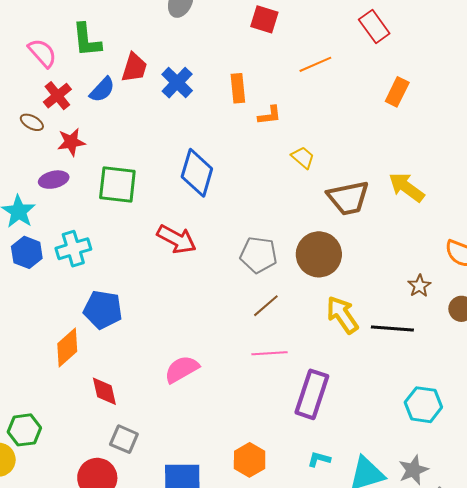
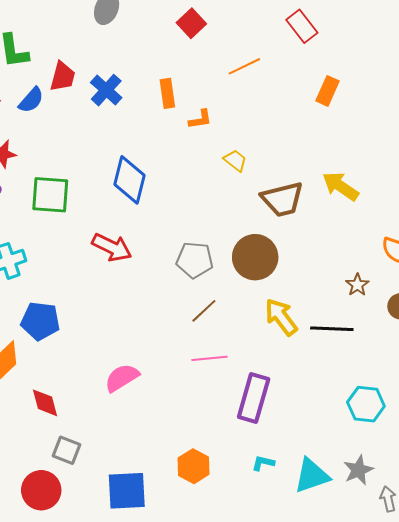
red square: (264, 19) -> (191, 23), turned 32

